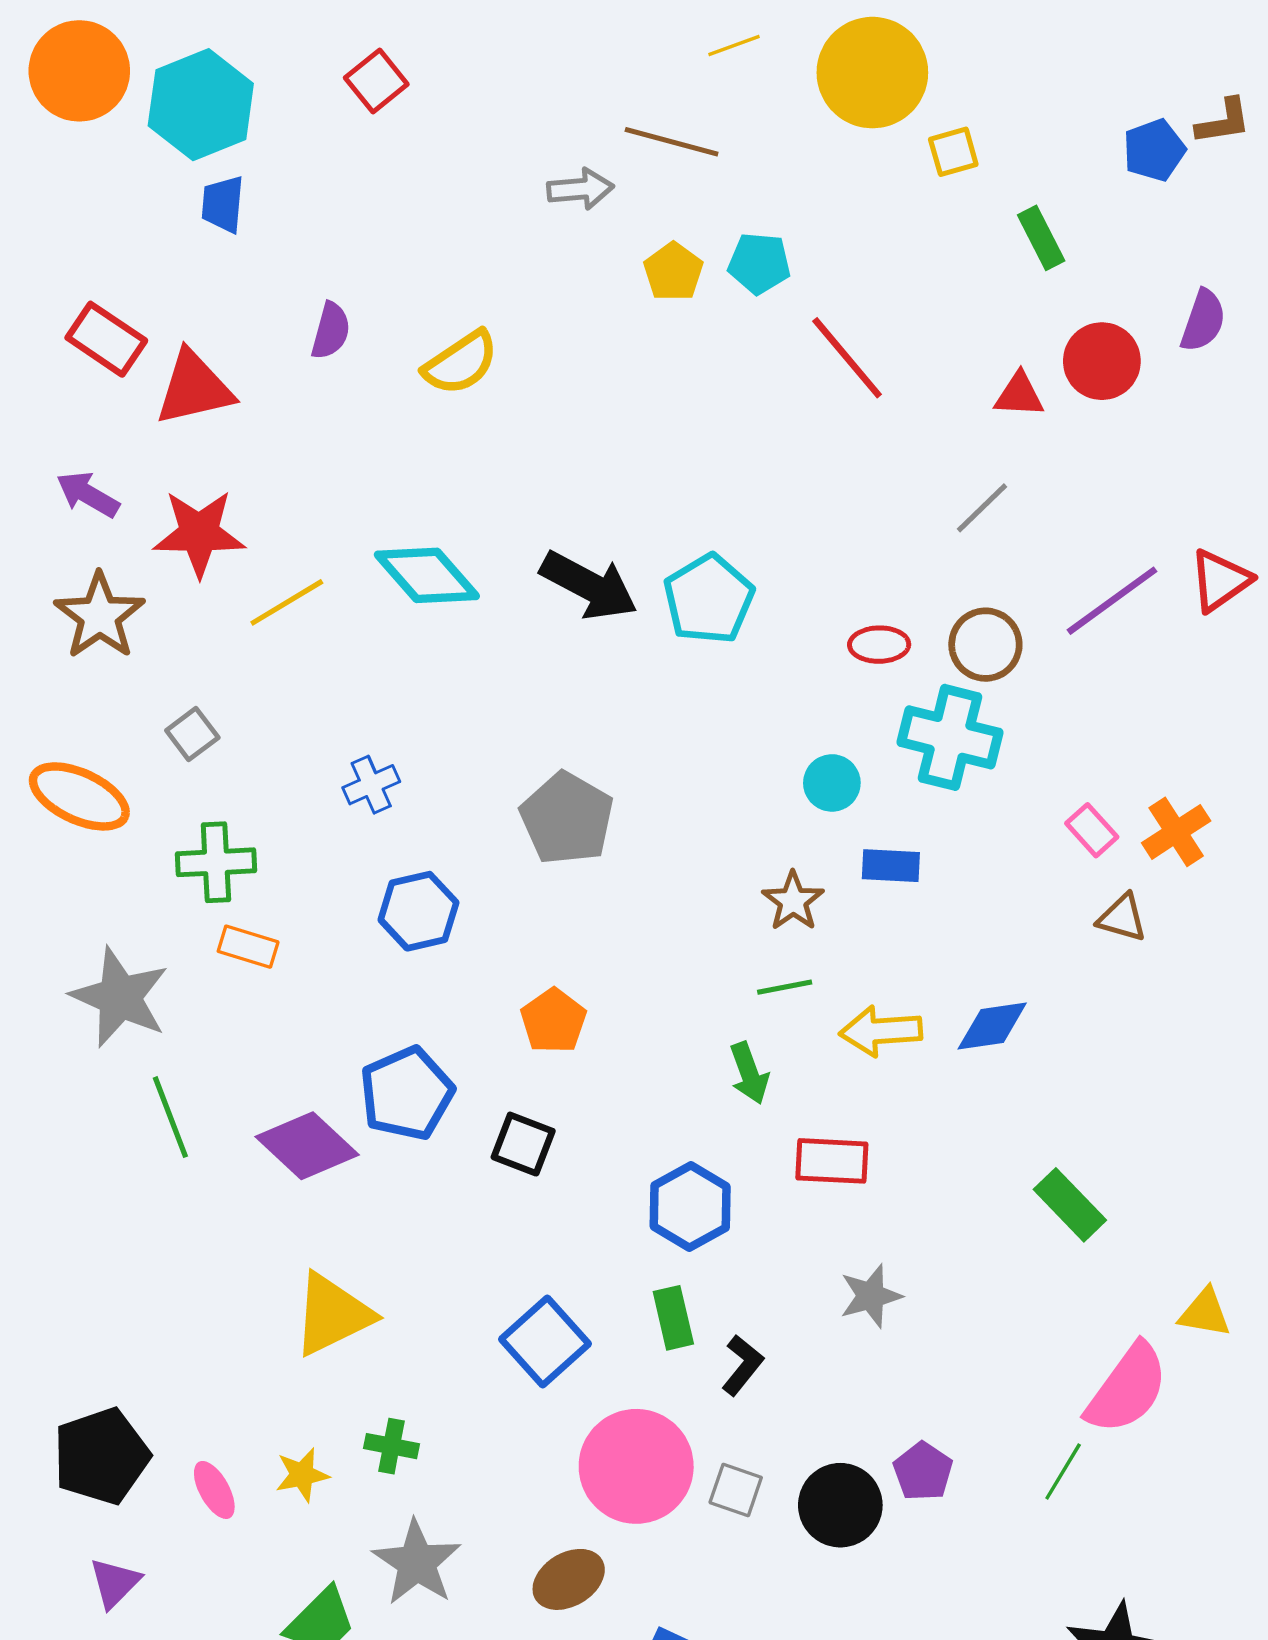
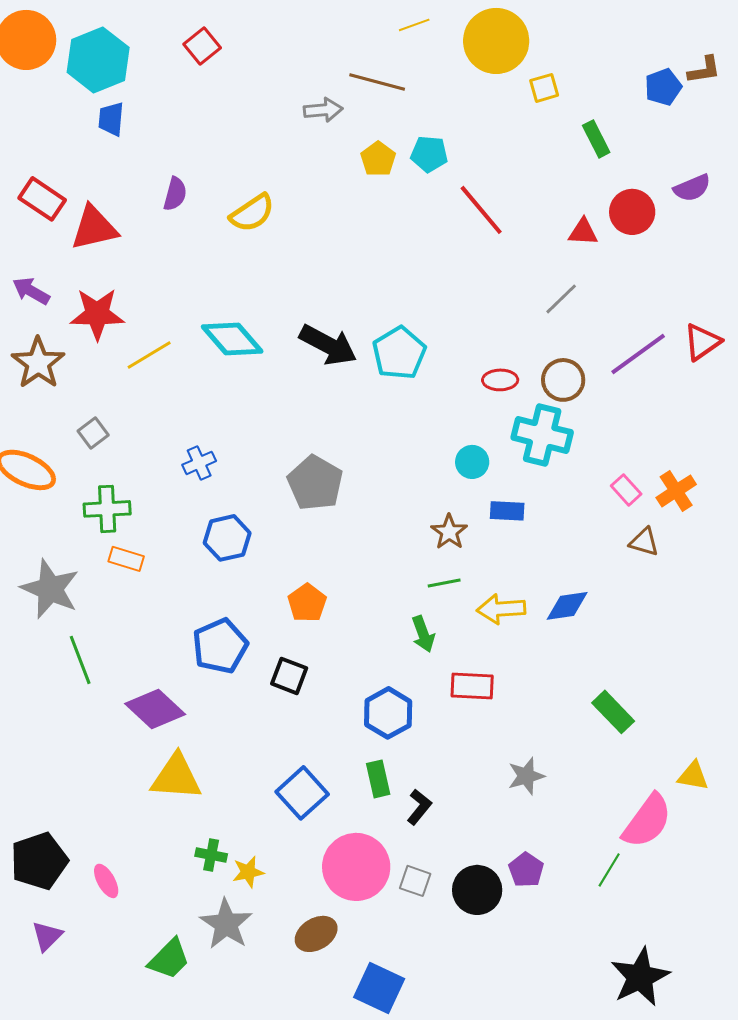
purple semicircle: (1203, 321) -> (692, 188), turned 48
purple diamond: (307, 1146) -> (155, 709), moved
gray star: (871, 1296) -> (526, 776), moved
yellow triangle: (332, 1314) -> (176, 777), turned 30
yellow star: (302, 1475) -> (248, 872), moved

